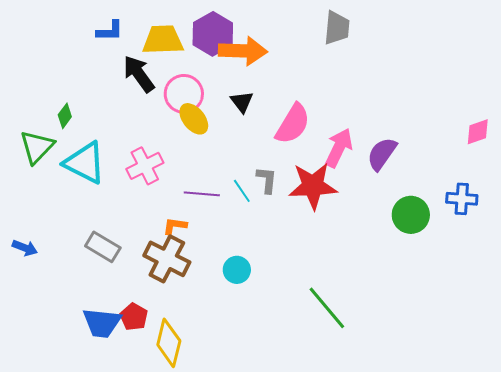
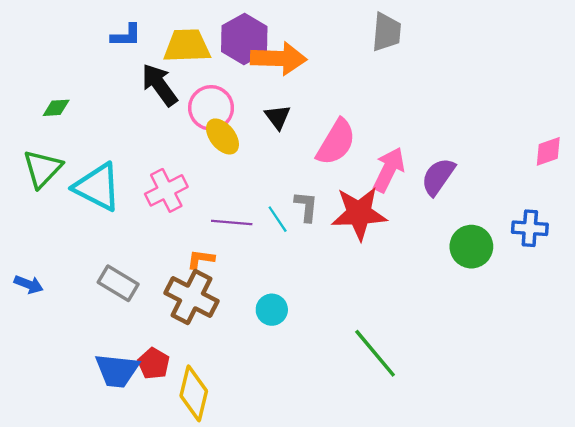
green diamond: (65, 116) -> (56, 108), moved, turned 50

